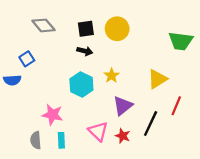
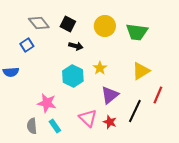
black square: (86, 29) -> (68, 24), moved, turned 35
green trapezoid: (181, 41) -> (137, 32), moved
blue square: (27, 59) -> (27, 45), moved
cyan rectangle: (61, 140) -> (55, 126), turned -32

